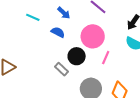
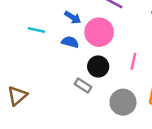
pink circle: (93, 36) -> (99, 32), moved

